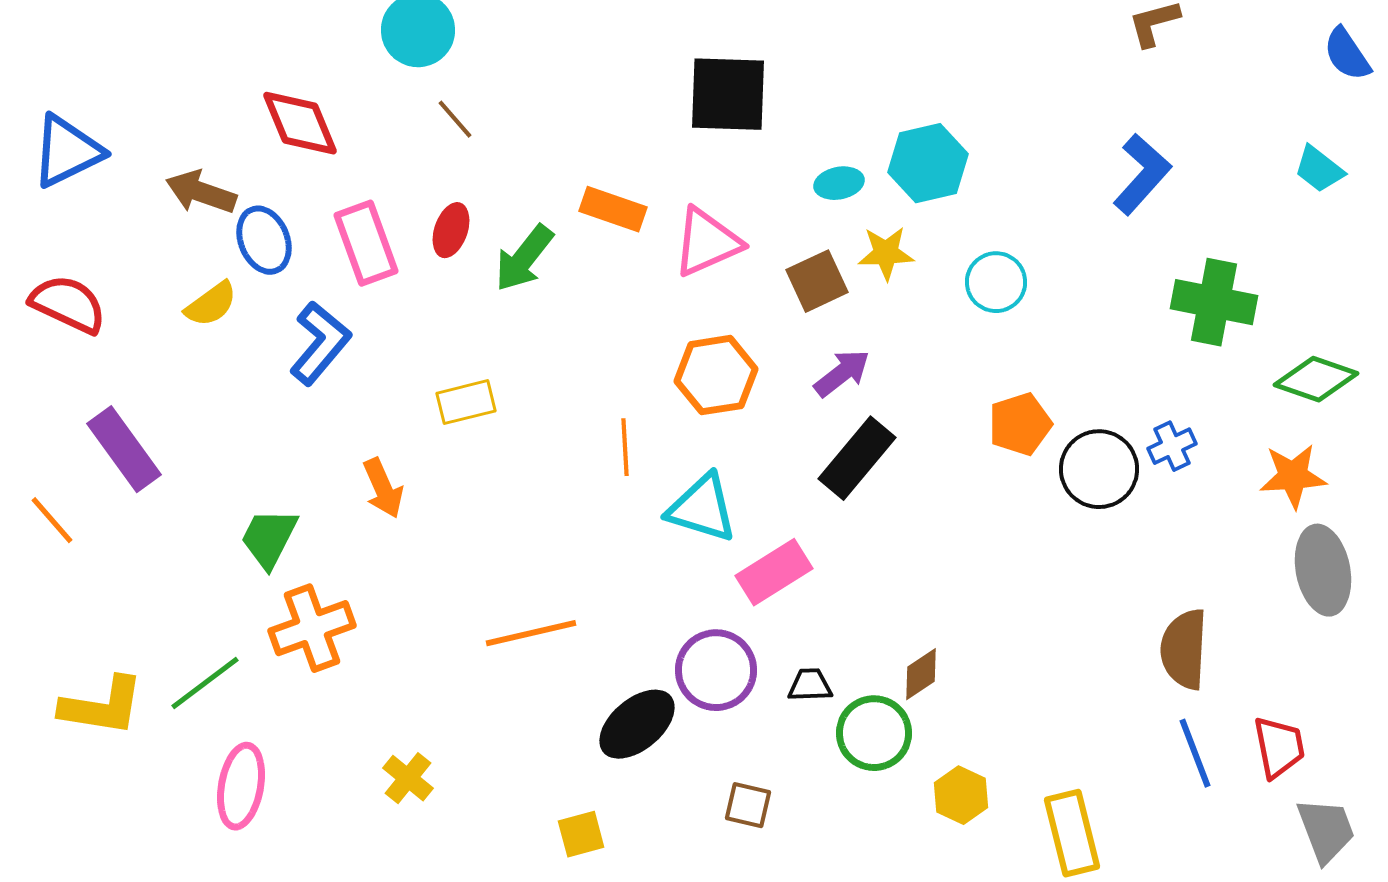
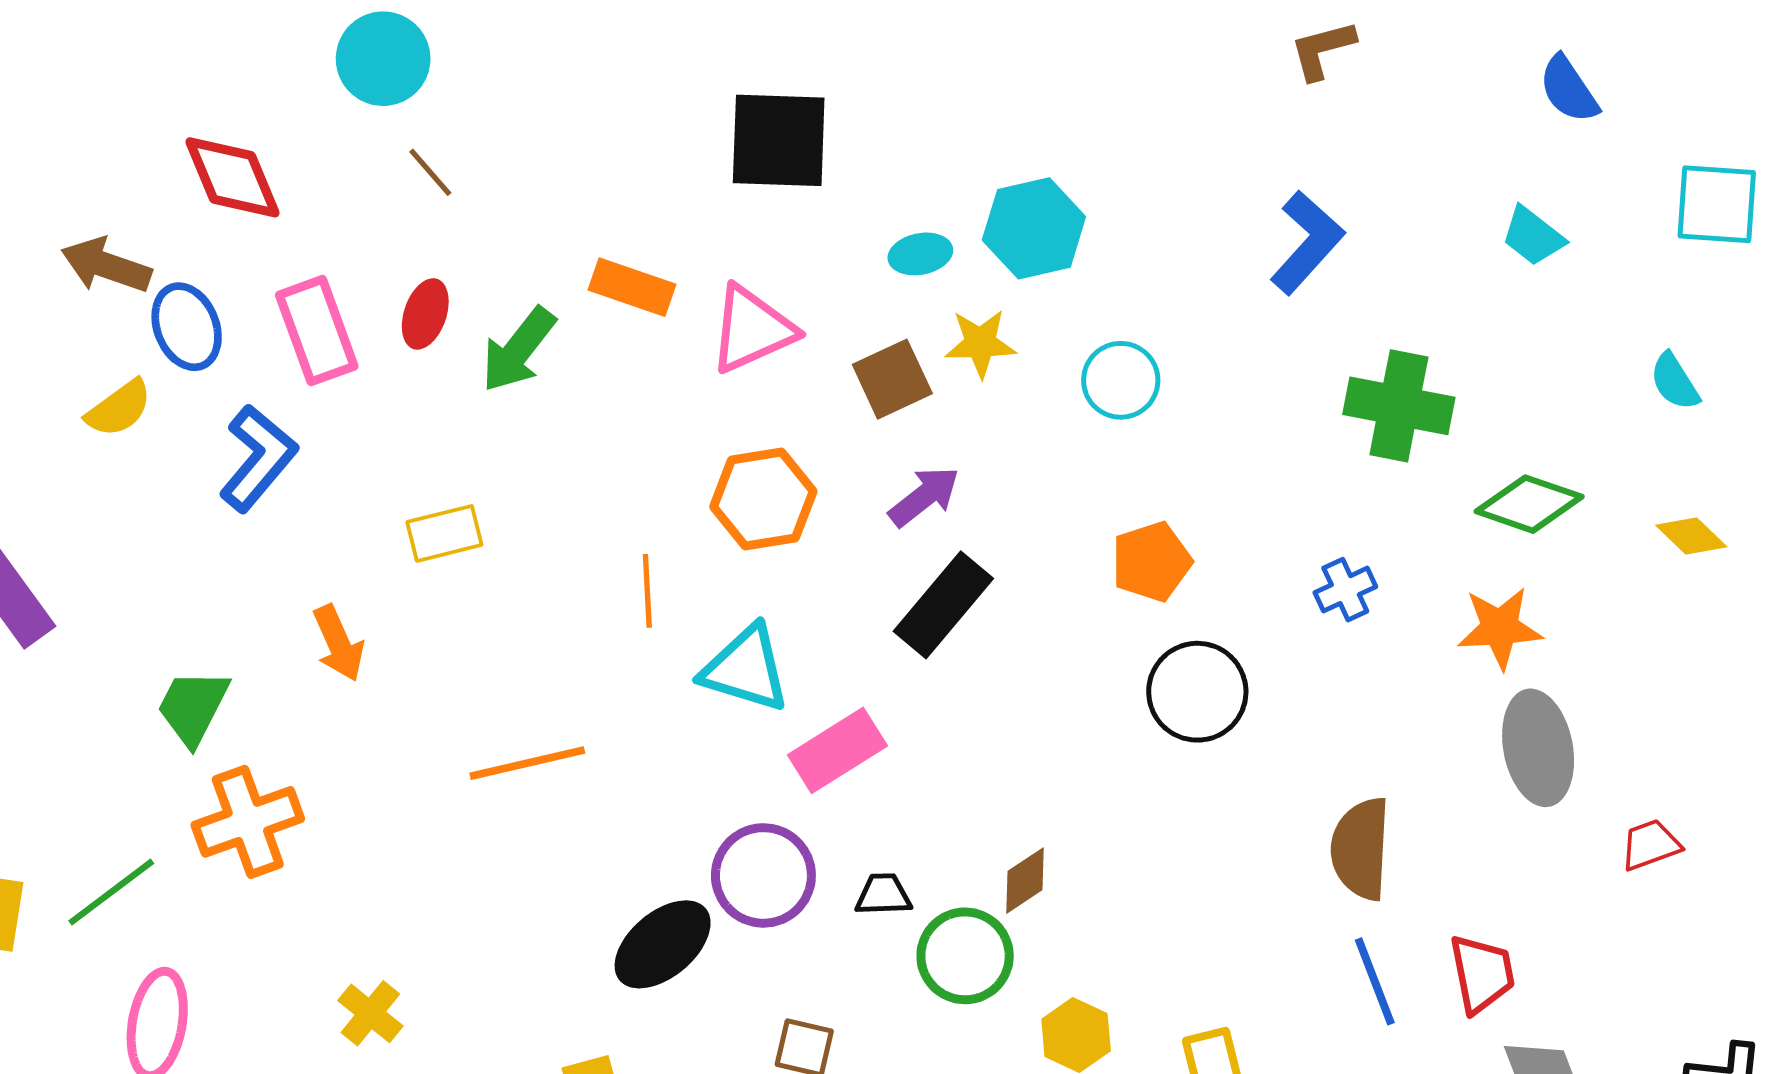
black circle: (1099, 469) -> (1197, 692), moved
orange line: (531, 633) -> (527, 763), moved

